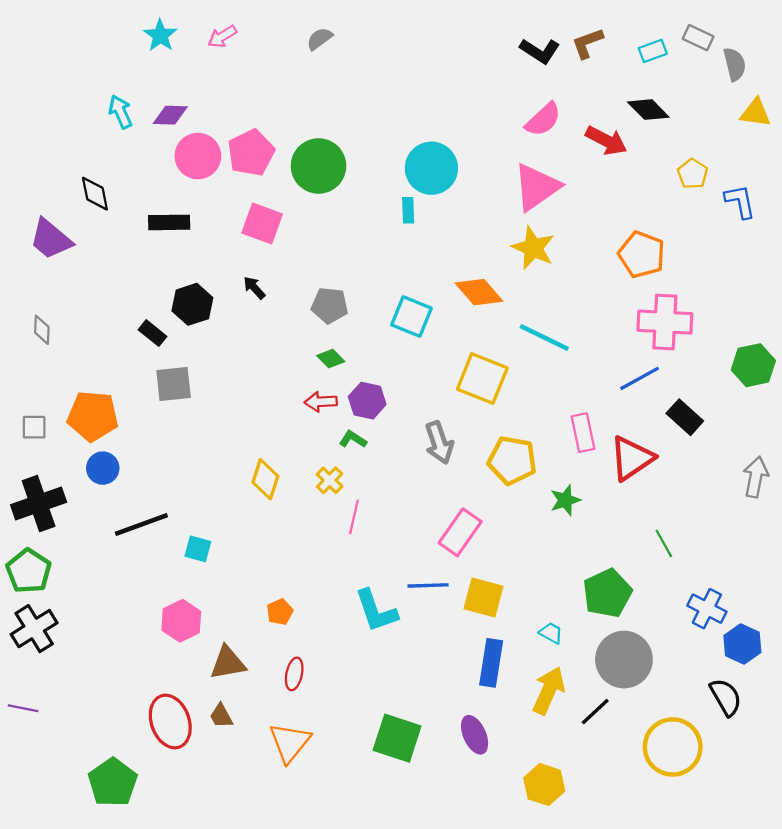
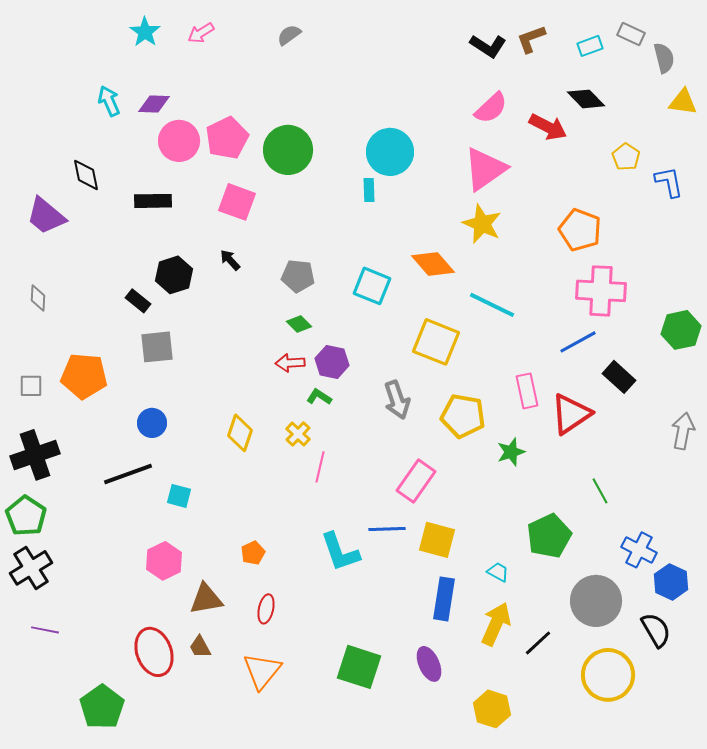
blue circle: (103, 468) -> (152, 423), moved
gray circle: (624, 660) -> (596, 601), moved
purple line: (23, 708) -> (45, 630), moved

